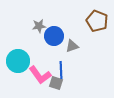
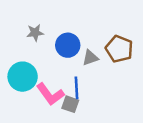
brown pentagon: (97, 21) -> (119, 49), moved
gray star: (39, 26) -> (35, 33), moved

